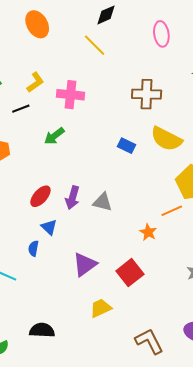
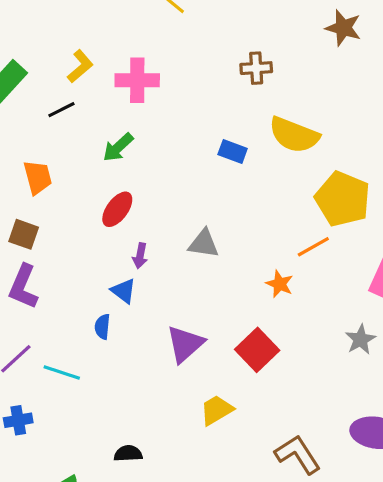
brown cross: (147, 94) -> (256, 68), size x0.7
red ellipse: (40, 196) -> (117, 209), moved
purple arrow: (72, 198) -> (140, 256), moved, size x0.7
black semicircle: (42, 330) -> (128, 453), size x0.7

